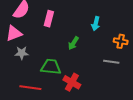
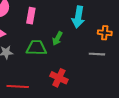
cyan arrow: (96, 24) -> (78, 17), size x1.5
green trapezoid: (51, 67) -> (36, 48), moved

